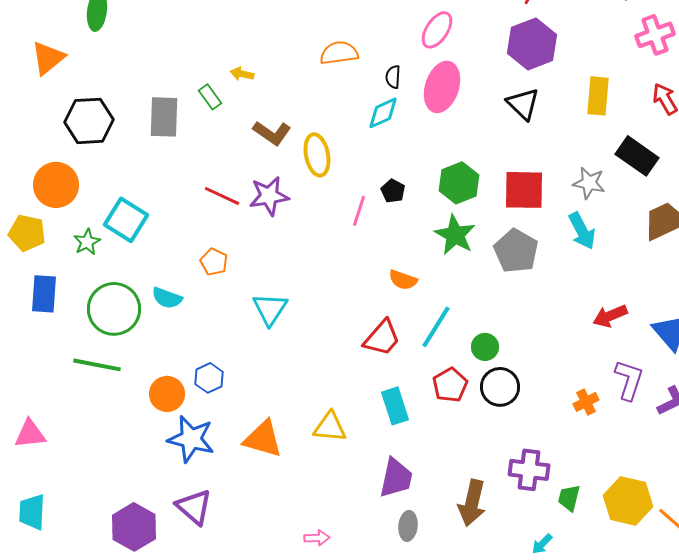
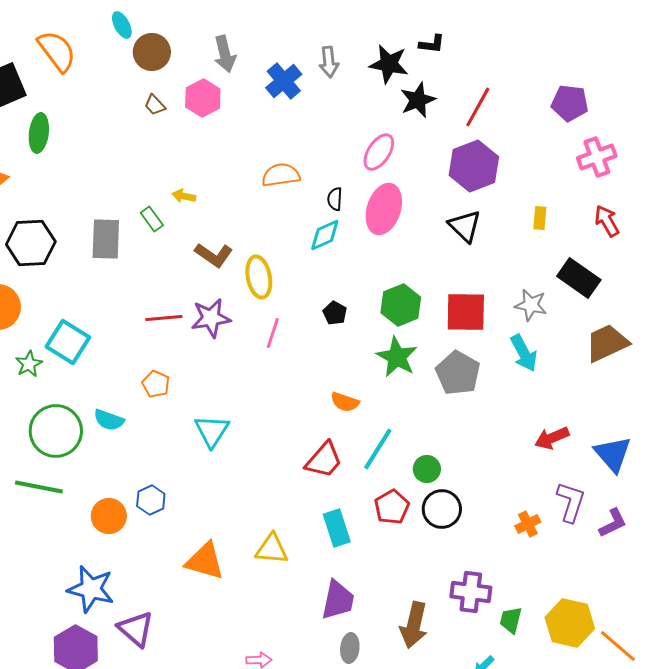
yellow rectangle: (598, 96) -> (540, 218), size x0.6
red line: (222, 196) -> (164, 318), turned -30
pink line: (359, 211) -> (273, 333), moved
blue star: (191, 439) -> (91, 589), moved

